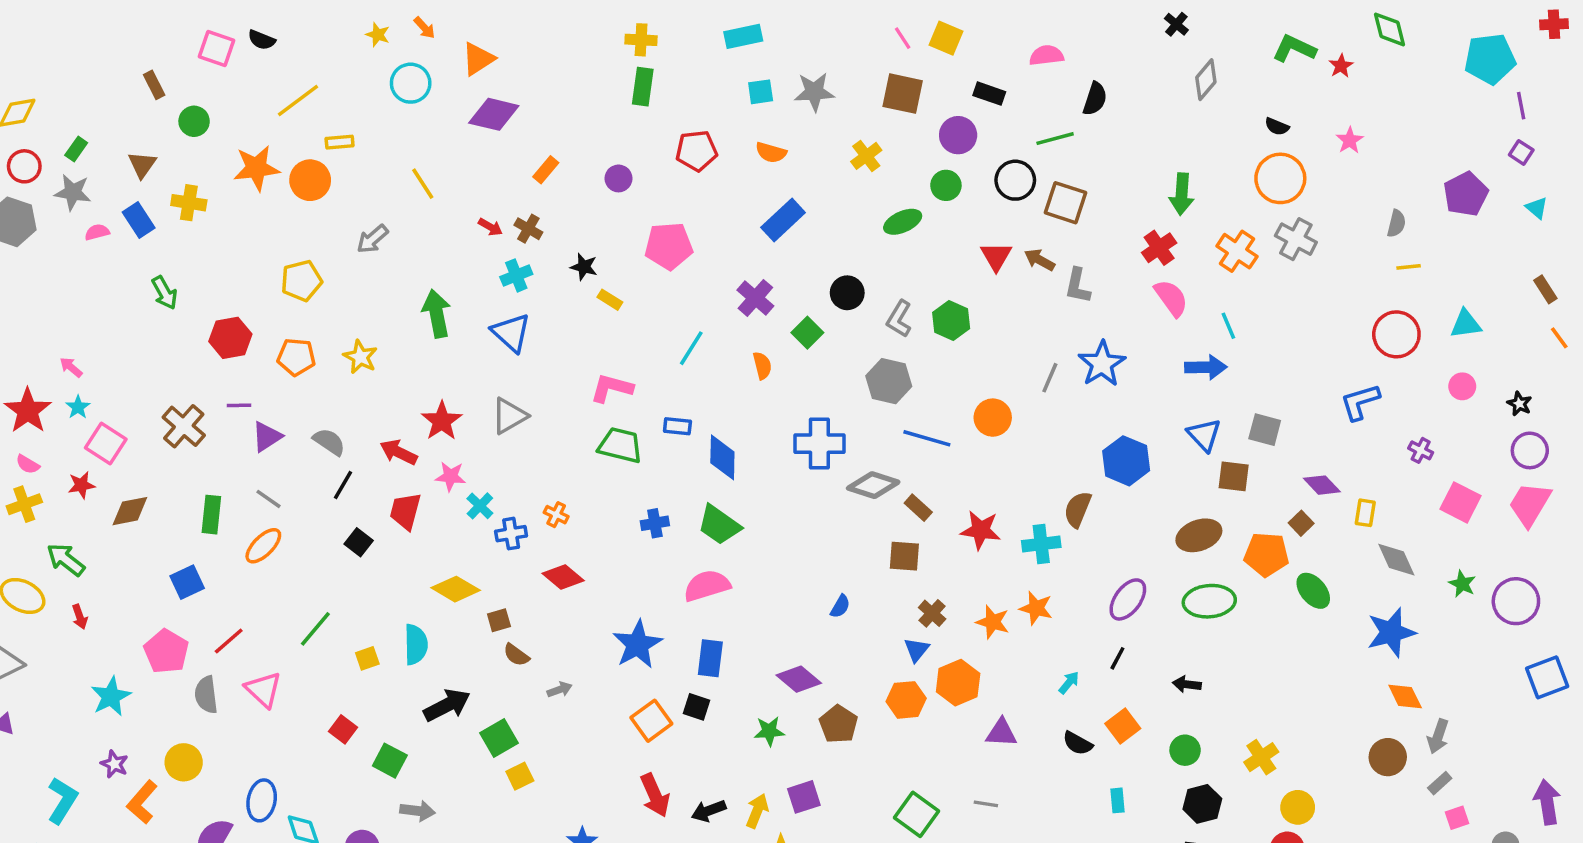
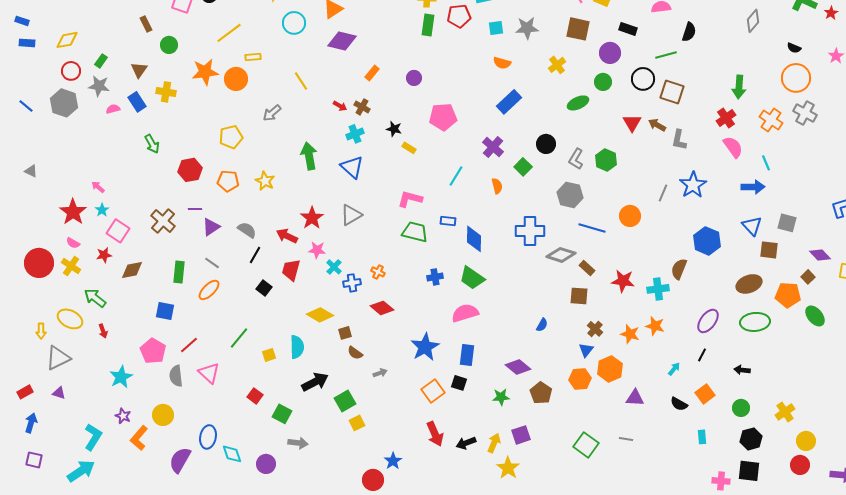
red pentagon: (696, 151) -> (459, 16), moved
yellow cross: (24, 504) -> (71, 266), turned -36
blue square: (187, 582) -> (165, 311), turned 36

